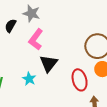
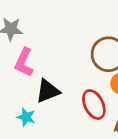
black triangle: (49, 63) -> (48, 91), turned 42

